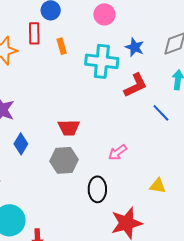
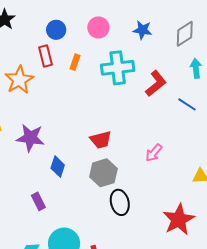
pink circle: (104, 14) -> (98, 27), moved
orange rectangle: (62, 46) -> (75, 62), turned 49
blue star: (135, 47) -> (142, 30), moved
black ellipse: (97, 189) -> (120, 202), moved

